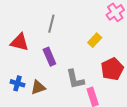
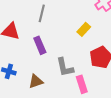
brown triangle: (38, 87) -> (36, 81), moved

